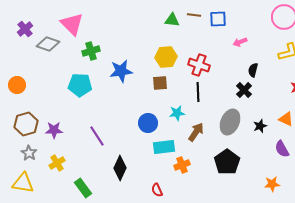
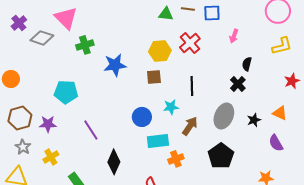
pink arrow: (240, 42) -> (234, 36), turned -48
red cross: (199, 65) -> (190, 43), moved, turned 30
cyan pentagon: (80, 85) -> (66, 92), moved

